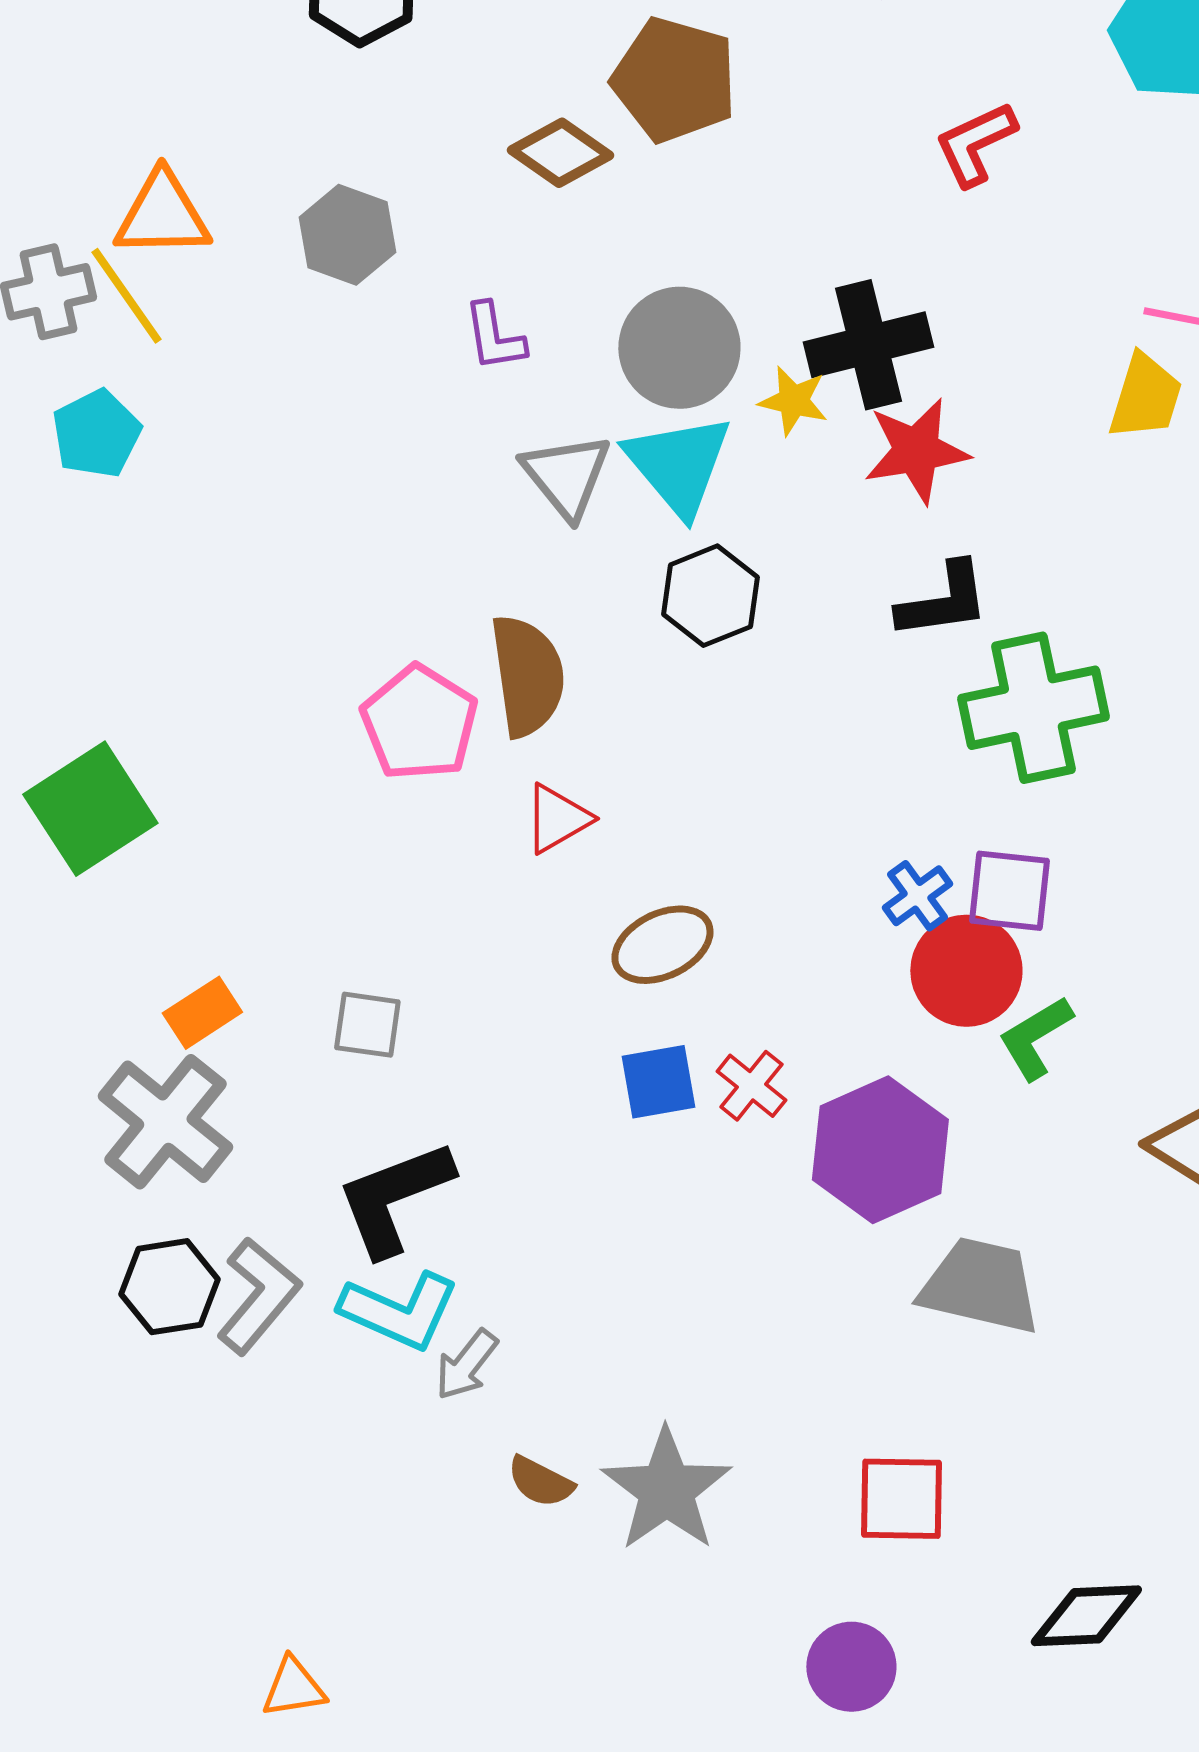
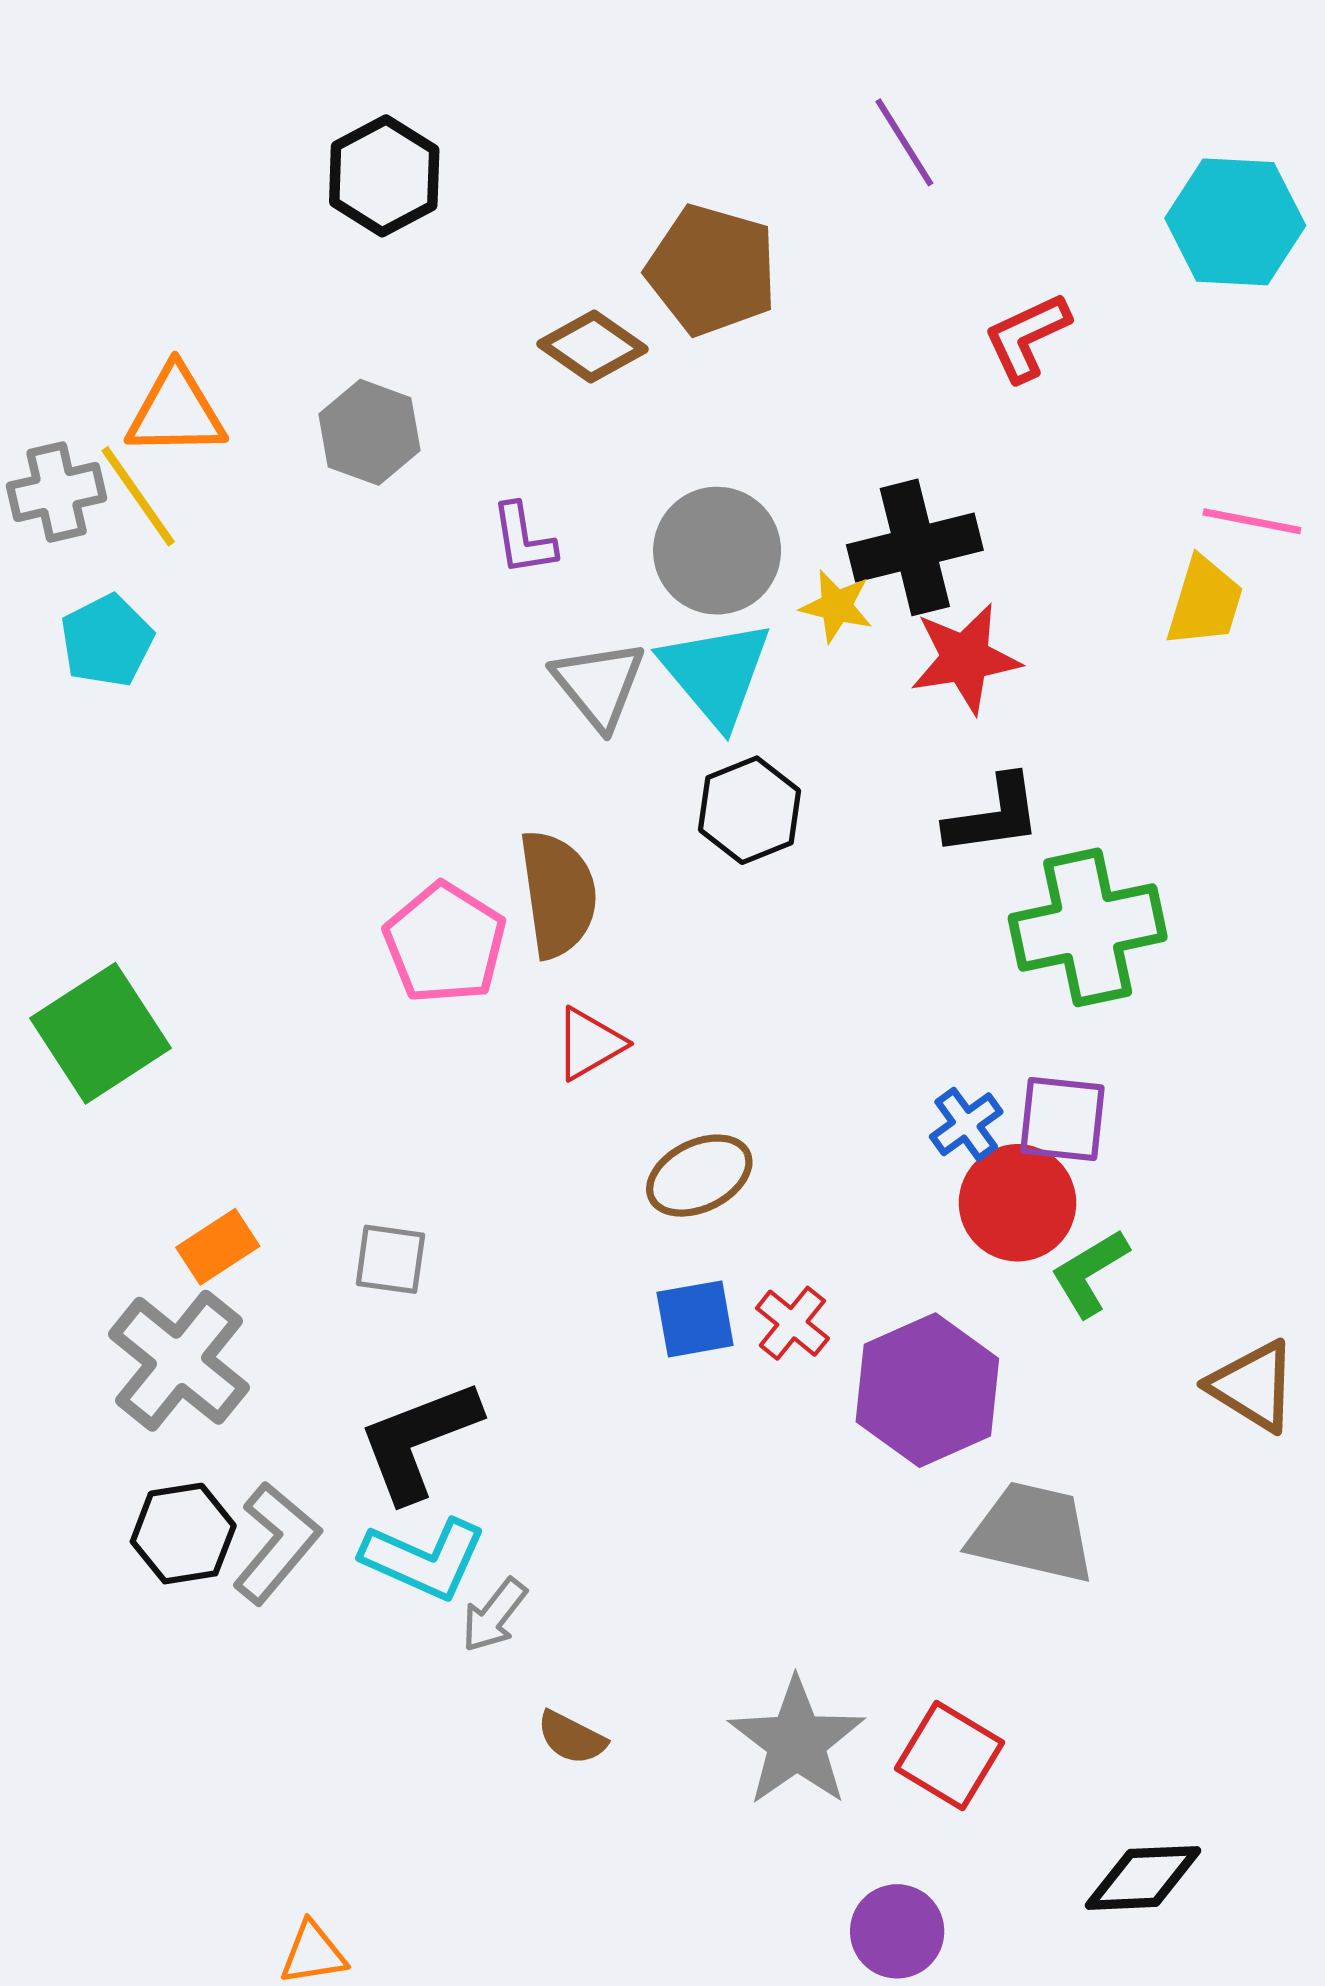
gray star: (666, 1490) -> (797, 1742), moved
red square: (901, 1499) -> (949, 1755), turned 30

